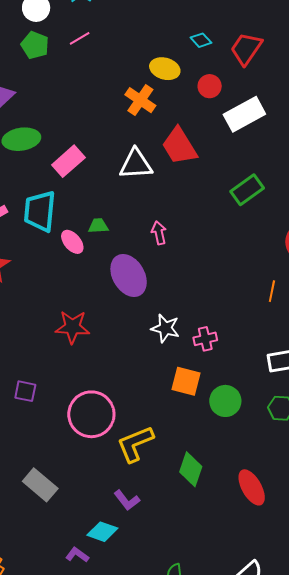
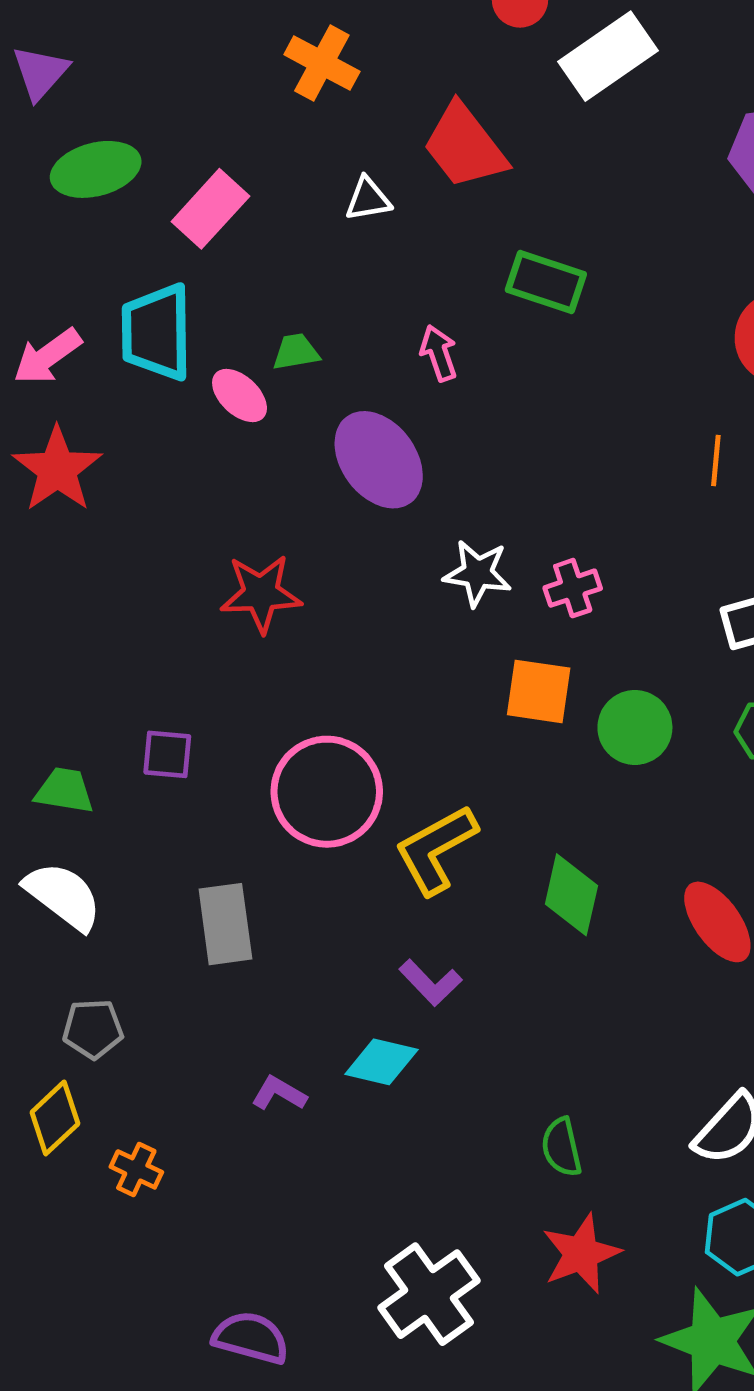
orange cross: (140, 100) -> (322, 63), moved
white triangle: (136, 164) -> (368, 199), size x0.6
green rectangle: (247, 190) -> (546, 282), moved, turned 60
gray rectangle: (40, 485) -> (225, 924), moved, turned 48
purple L-shape: (77, 555) -> (279, 1093), moved

